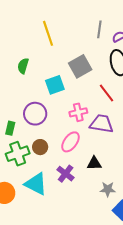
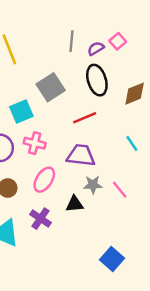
red line: (107, 93) -> (85, 118), turned -72
pink cross: (78, 112) -> (35, 143), moved, turned 30
gray star: (108, 189) -> (93, 185), moved

